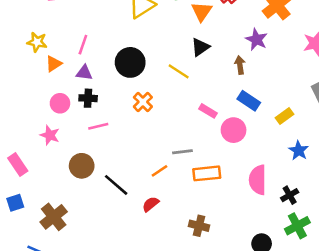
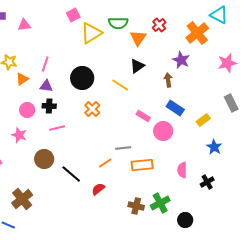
pink semicircle: (258, 180) -> (182, 170), size x0.7
green cross: (297, 226) -> (160, 203), moved

